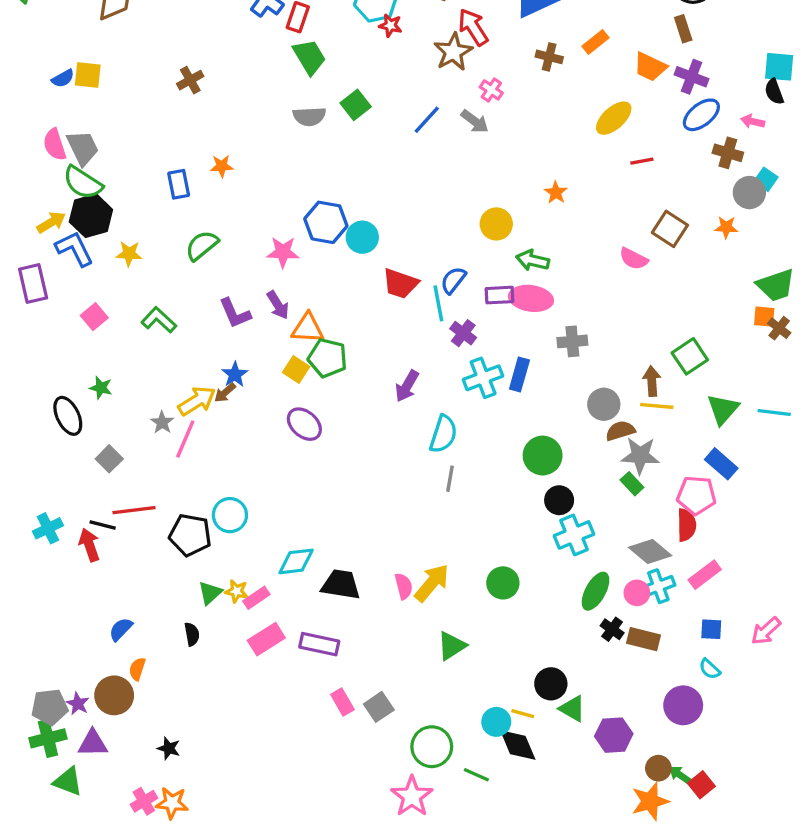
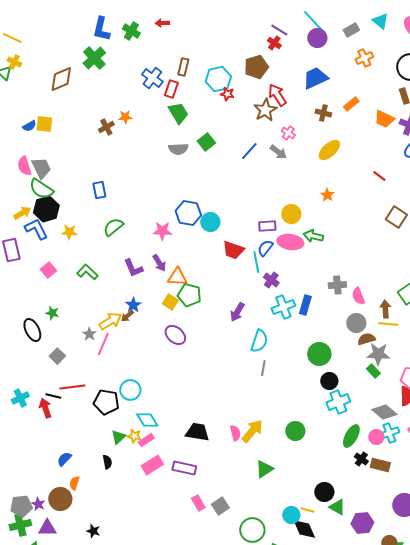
yellow ellipse: (614, 118) -> (329, 150), moved
red line: (642, 161) -> (379, 176), turned 48
orange star: (222, 166) -> (125, 117), moved
pink semicircle: (634, 259) -> (358, 296), moved, turned 42
purple rectangle: (500, 295) -> (267, 226), moved
pink ellipse: (531, 298) -> (290, 242), moved
cyan diamond: (296, 561) -> (147, 420), moved, turned 65

